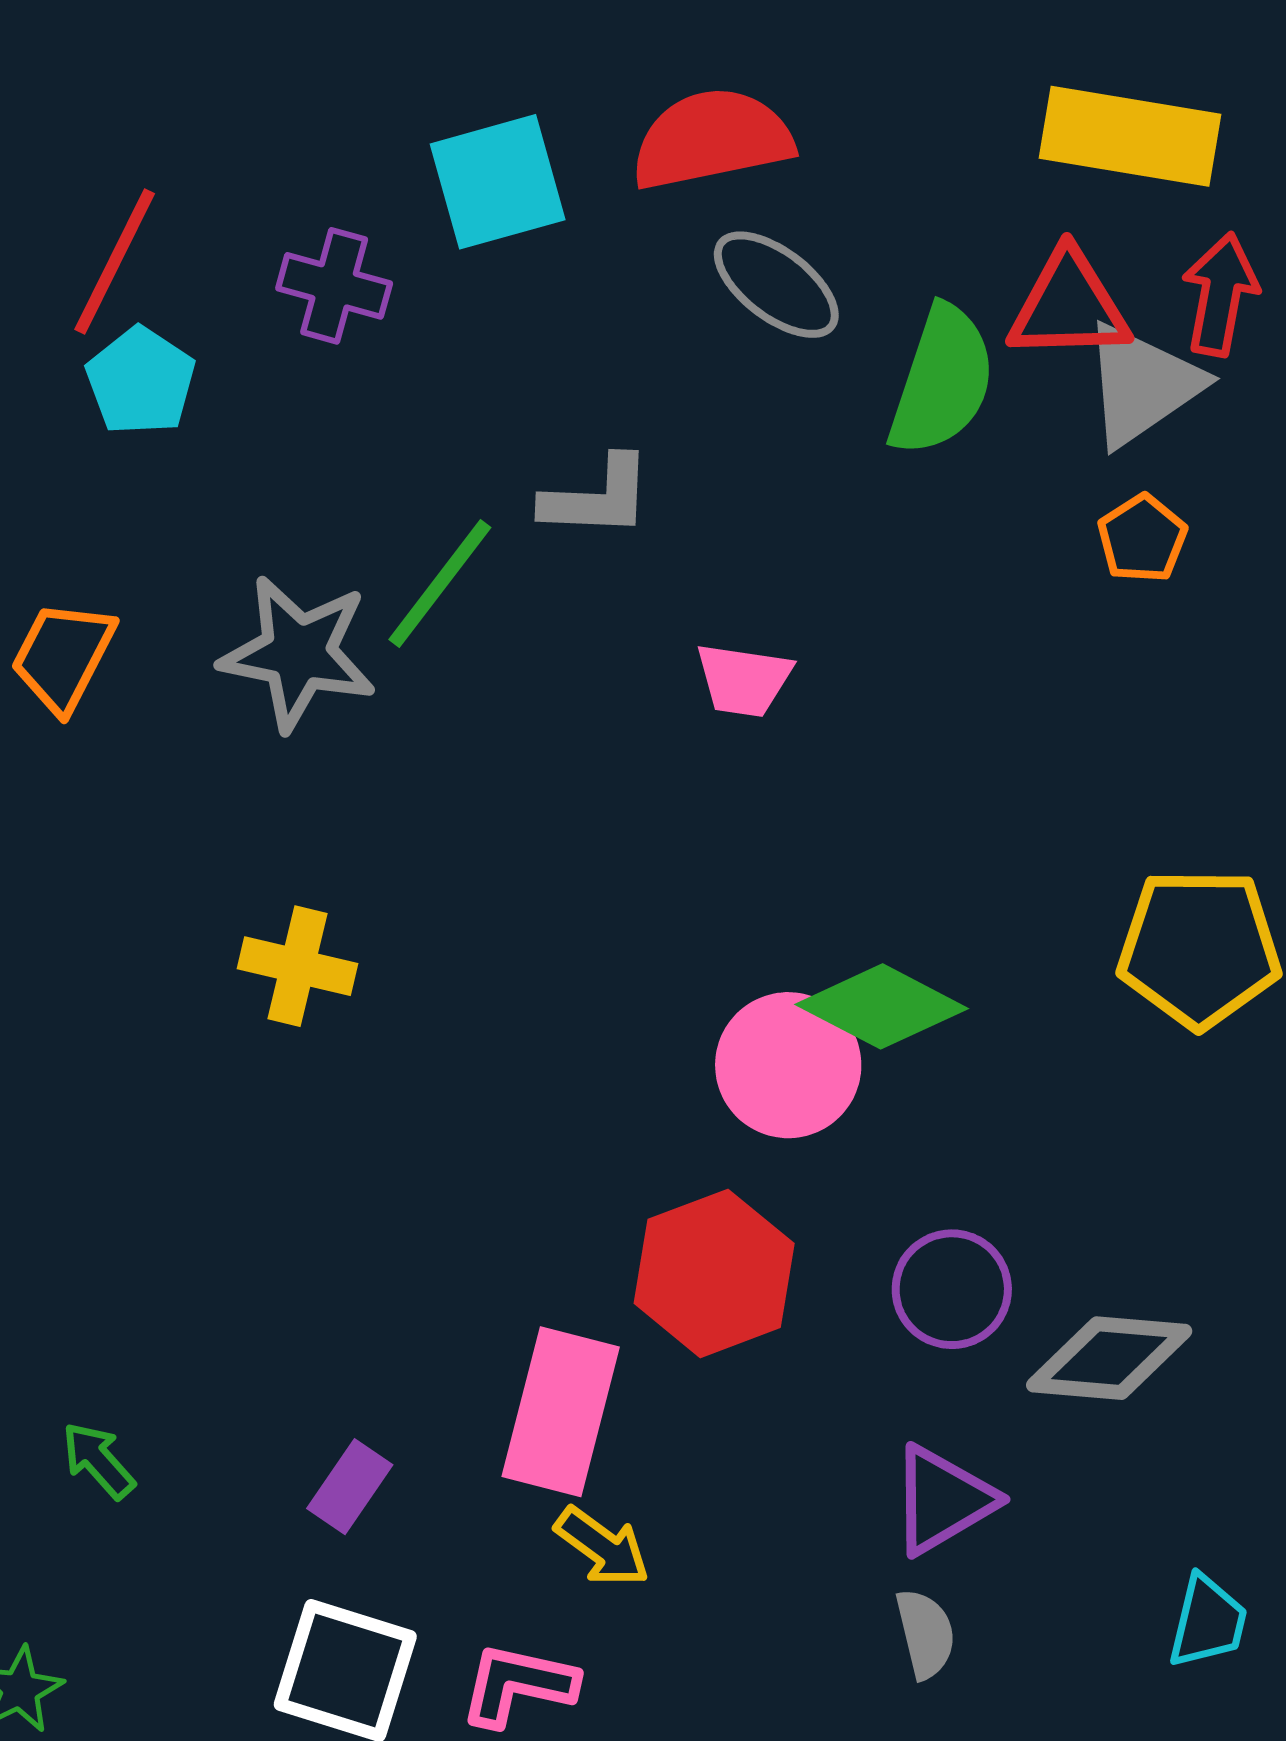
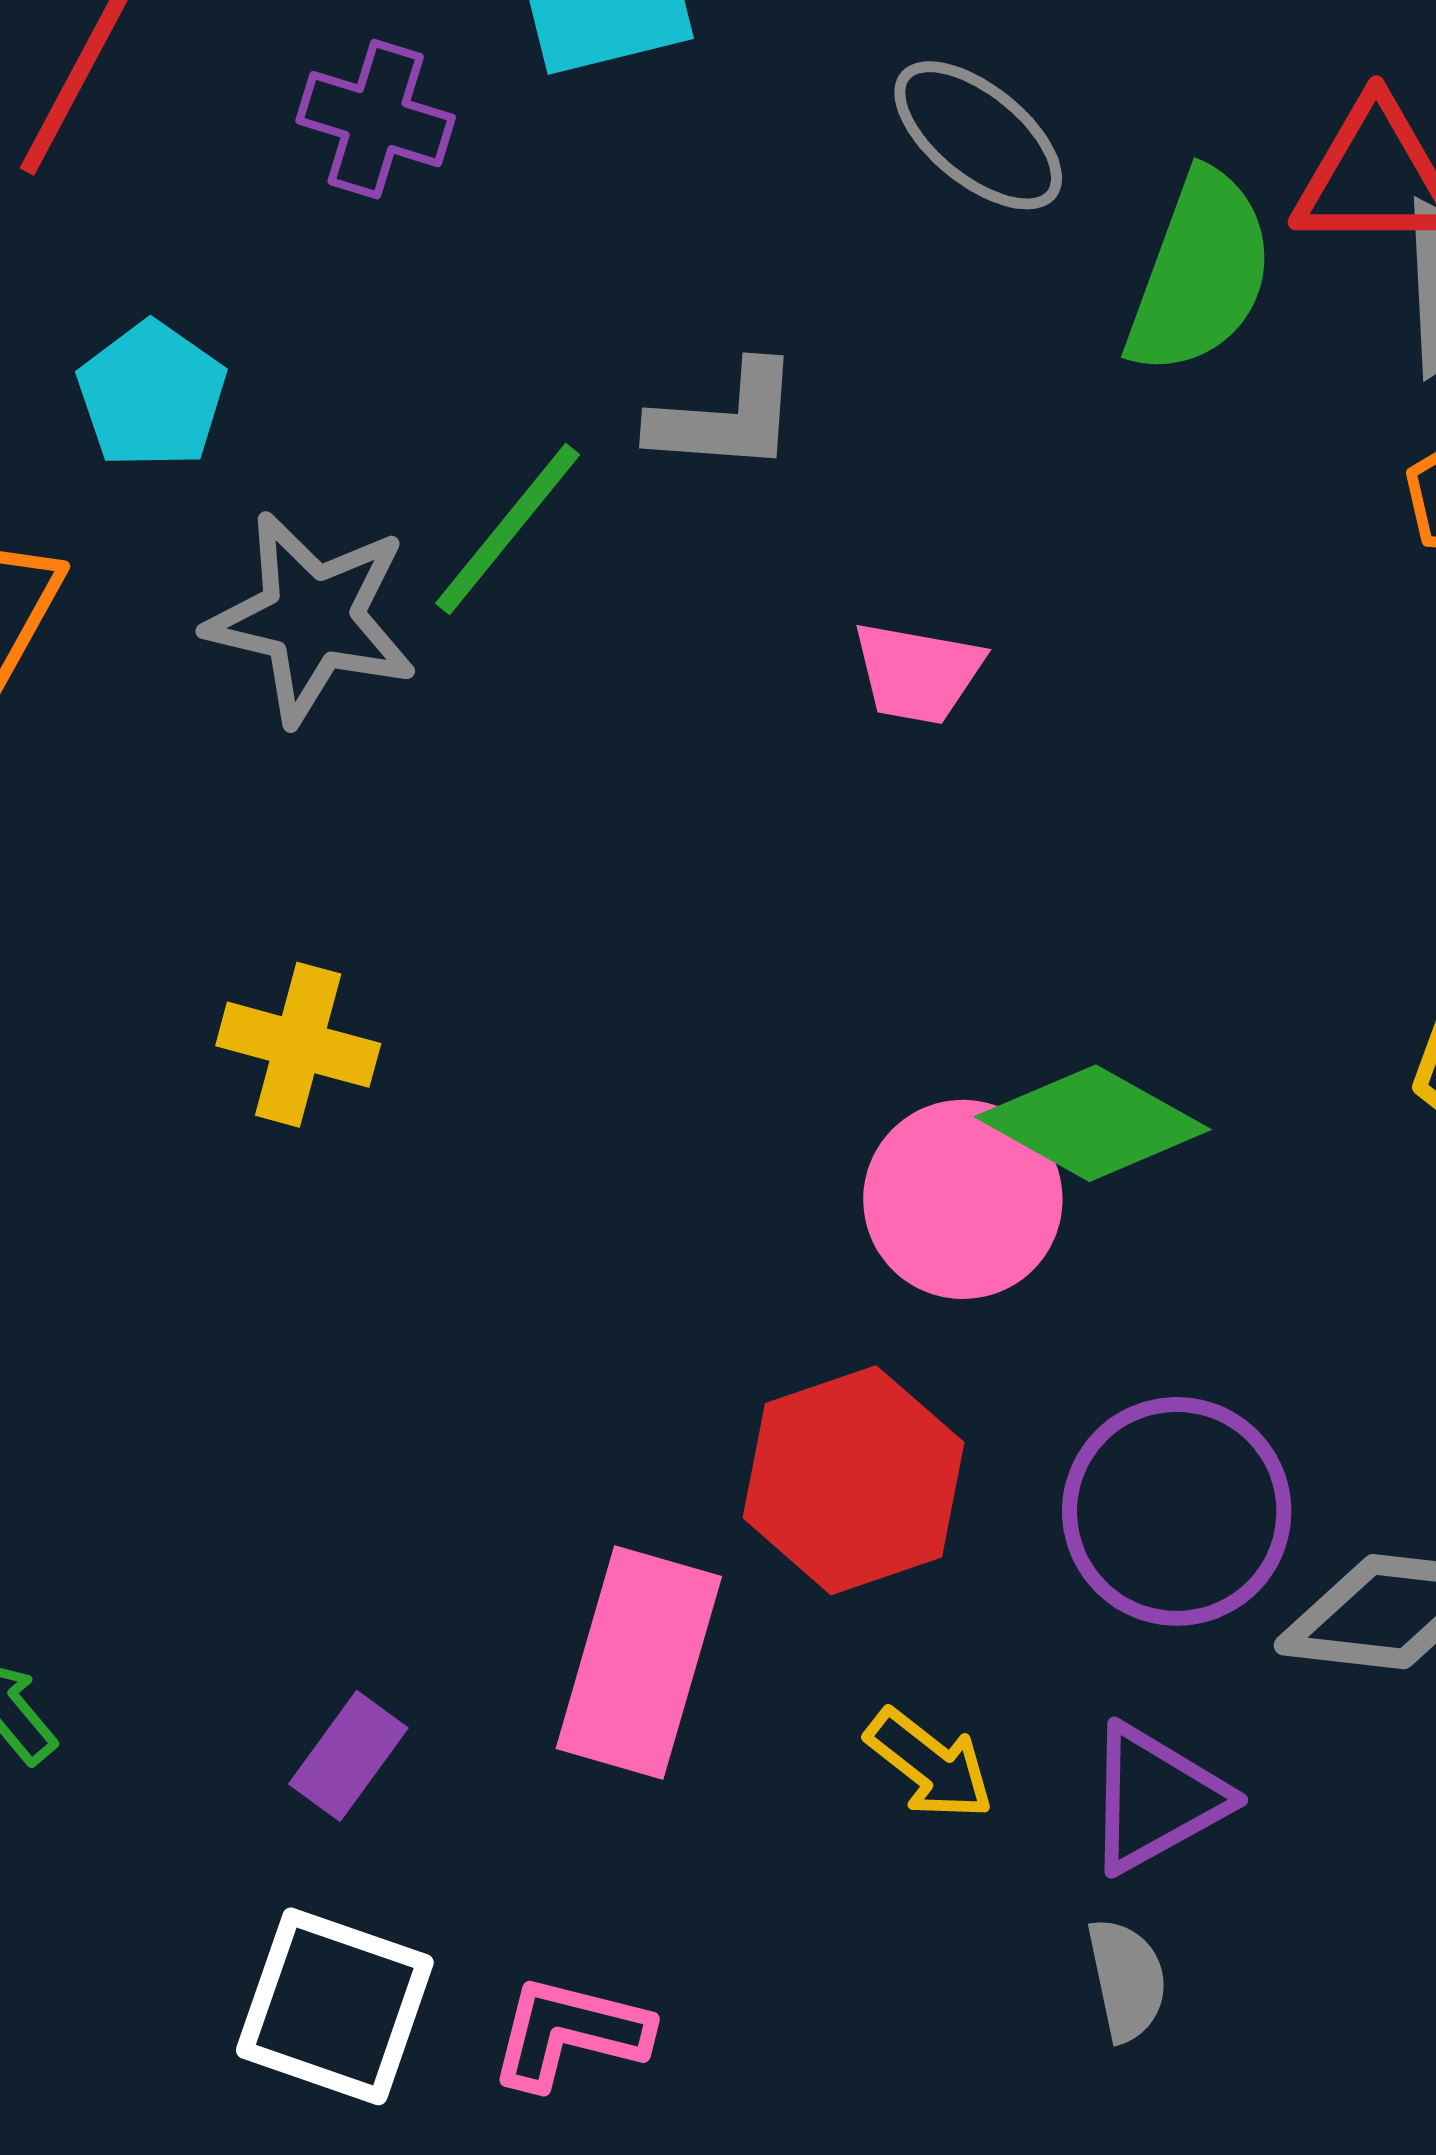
cyan pentagon: (141, 381) -> (152, 395), moved
purple circle: (952, 1289) -> (1177, 1511), size x1.4
yellow arrow: (602, 1547) -> (930, 1764), moved

